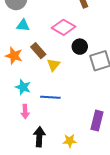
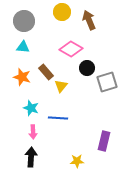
cyan triangle: (23, 25) -> (23, 47), moved
black arrow: (39, 137) -> (31, 157), moved

